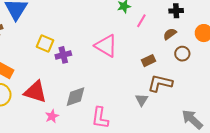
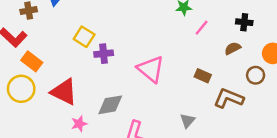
pink triangle: (106, 46) -> (151, 69), moved
brown circle: (182, 54) -> (256, 75), moved
brown rectangle: (149, 61) -> (203, 76), turned 40
brown L-shape: (160, 83) -> (229, 98), moved

